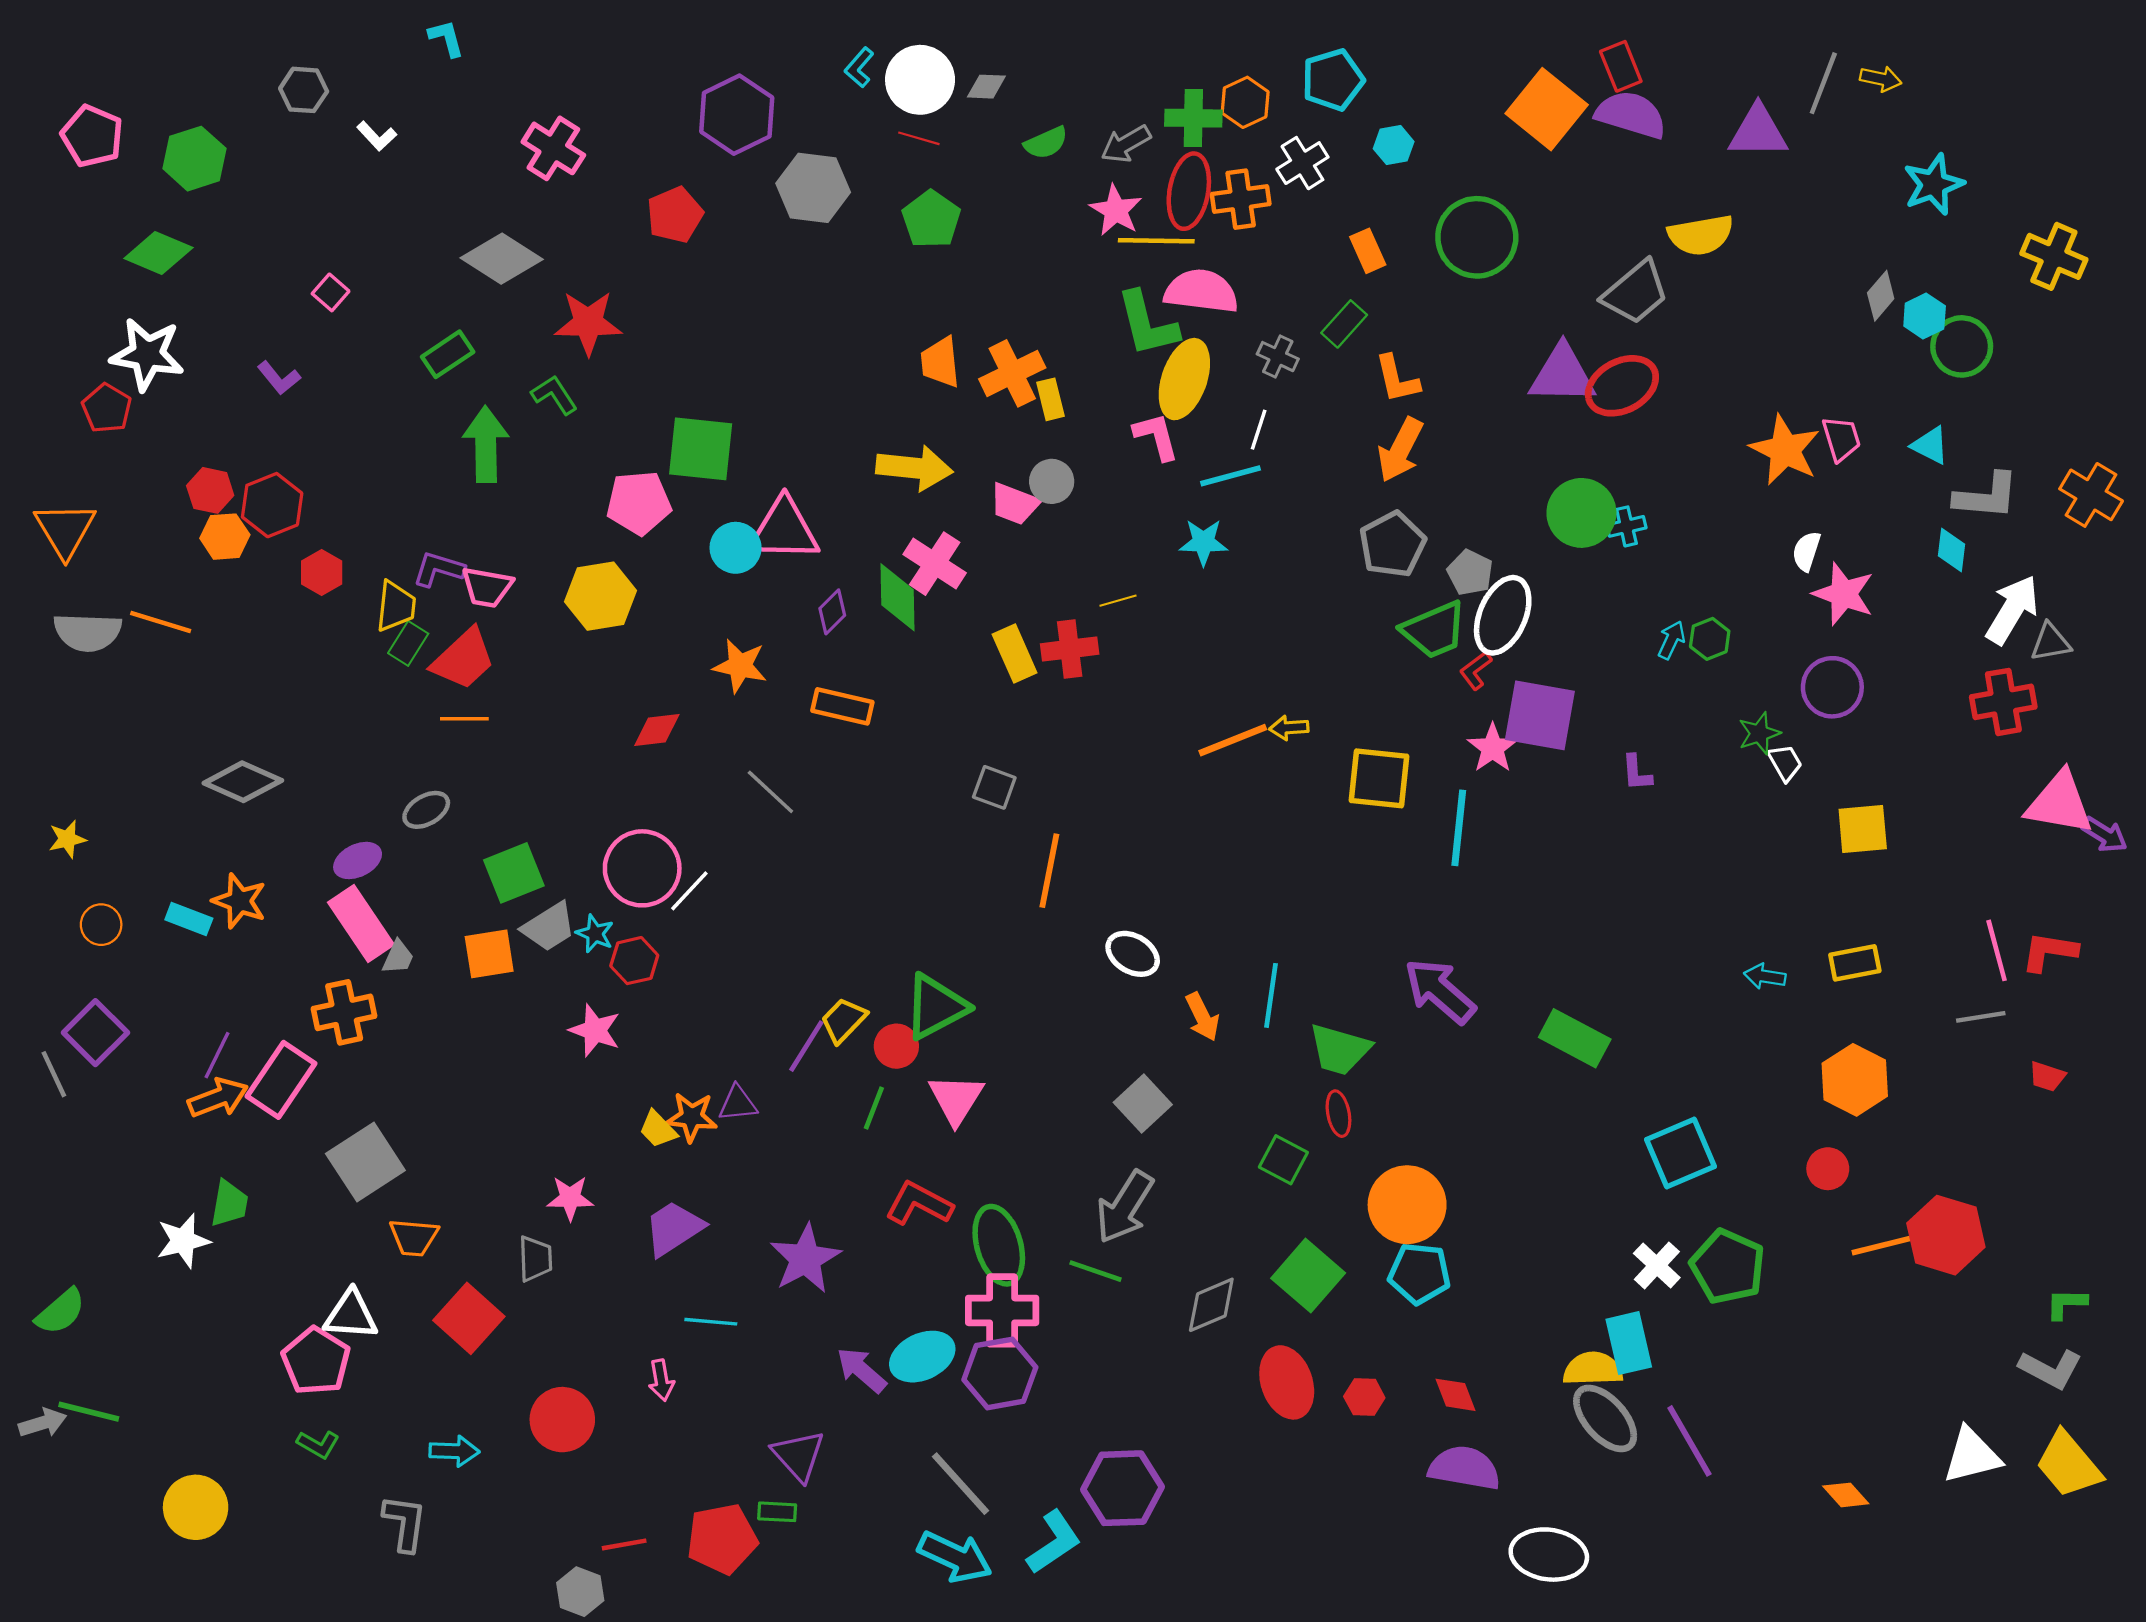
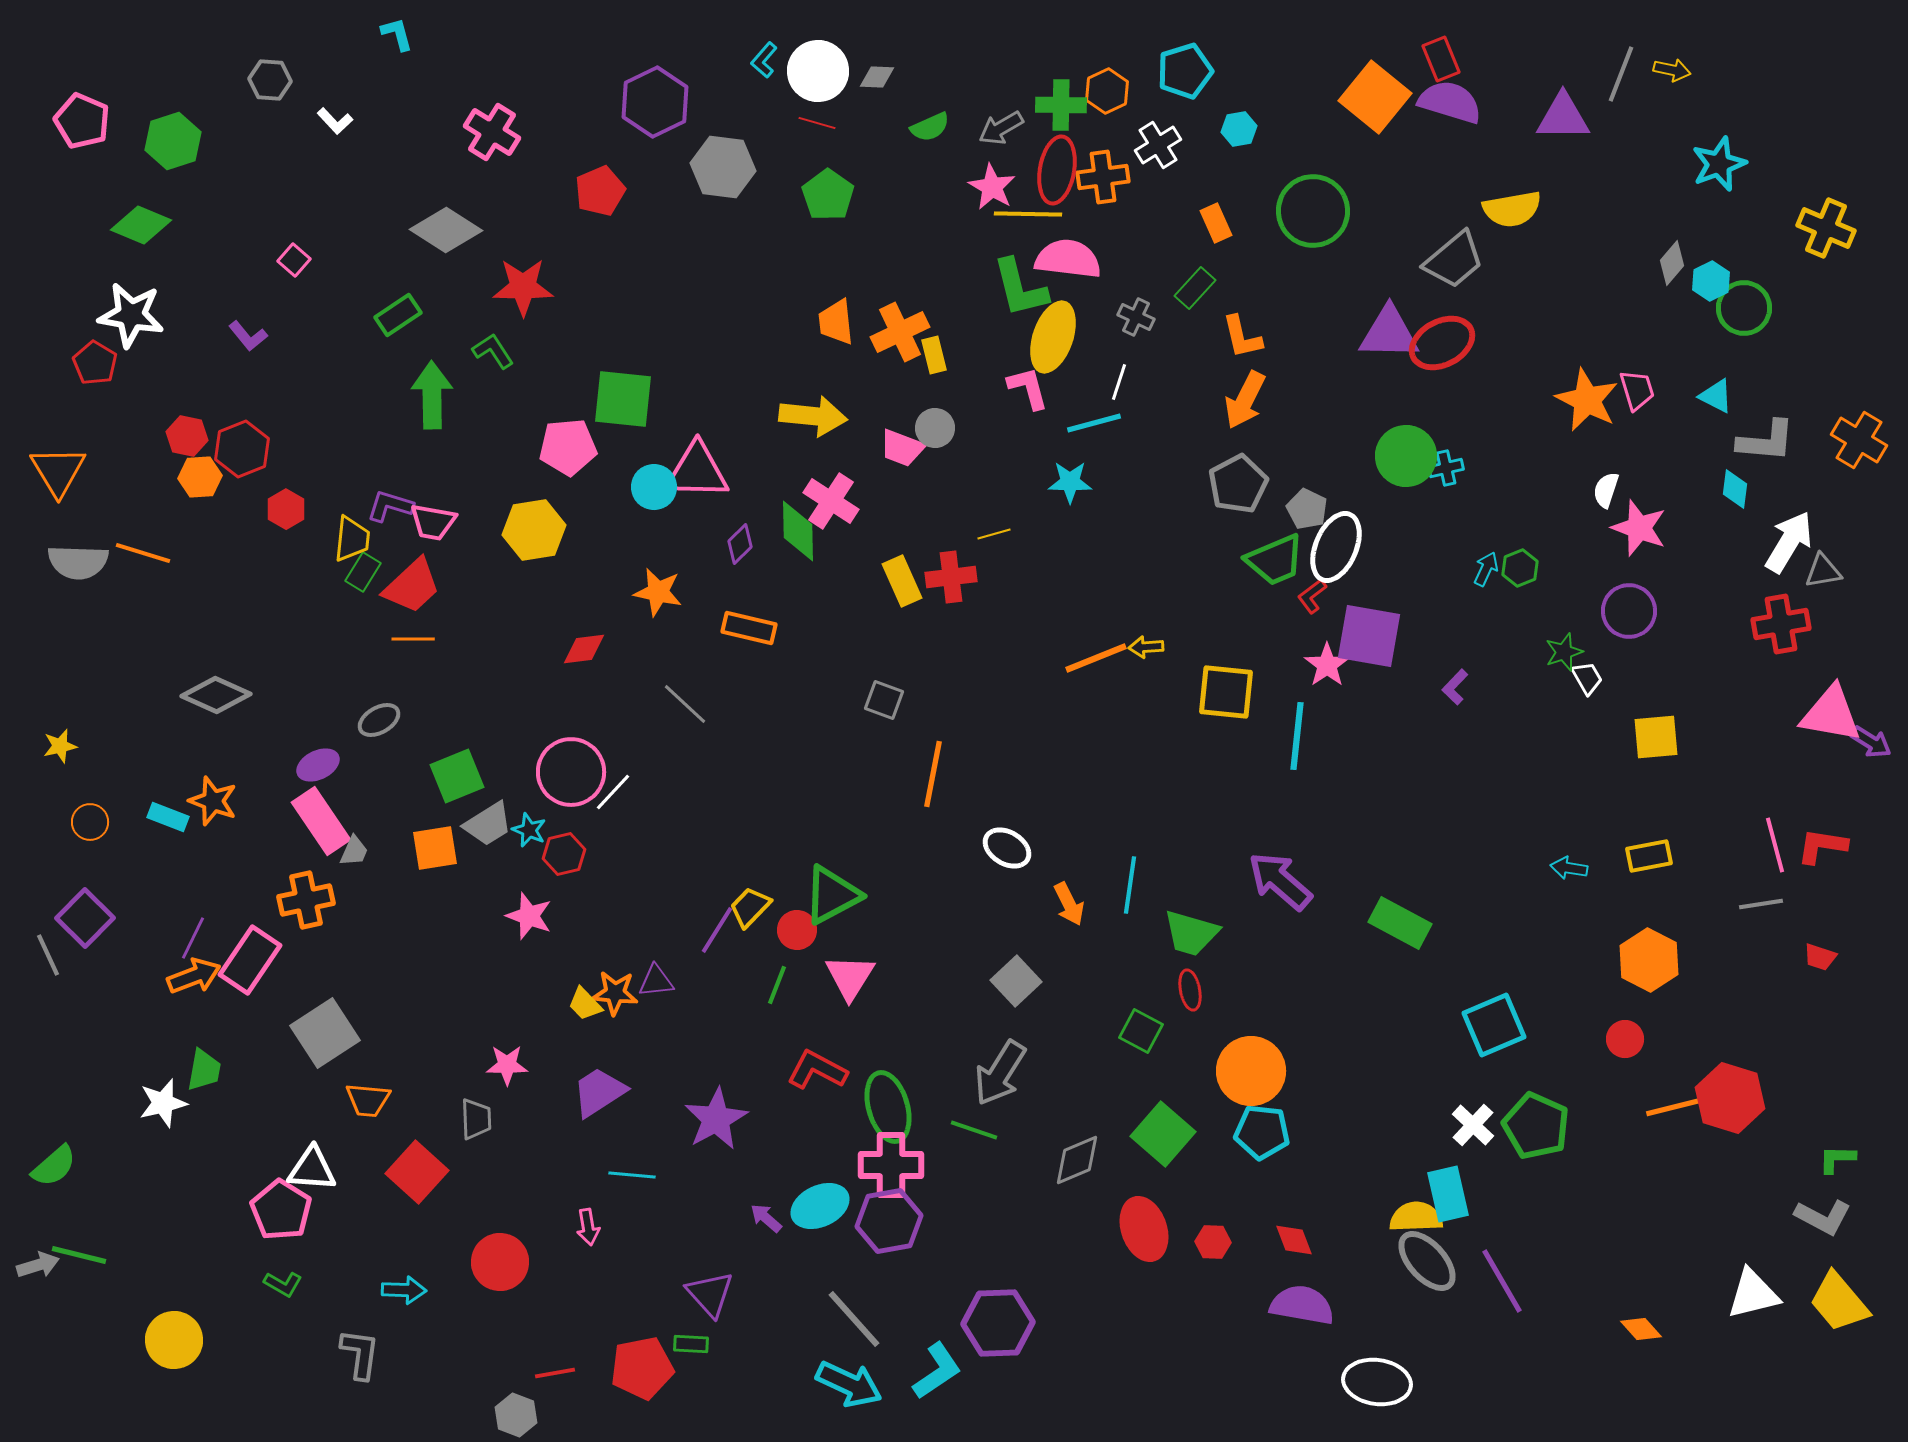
purple L-shape: (1637, 773) -> (1455, 687), turned 48
purple arrow: (862, 1370) -> (766, 1218), size x0.7

